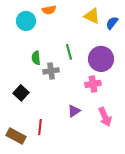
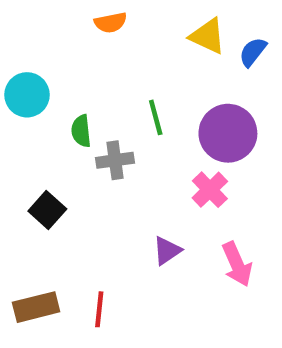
cyan circle: (26, 21) -> (27, 95), moved
pink cross: (93, 84) -> (210, 190), turned -35
red line: (40, 127) -> (99, 309), moved
brown rectangle: (16, 136) -> (36, 307), turned -42

